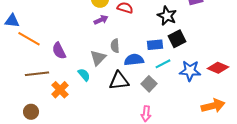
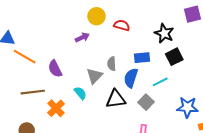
purple arrow: (101, 20) -> (82, 37), moved
blue rectangle: (155, 45) -> (142, 58), moved
blue semicircle: (134, 60) -> (131, 78), turned -66
blue star: (190, 71) -> (187, 107), moved

